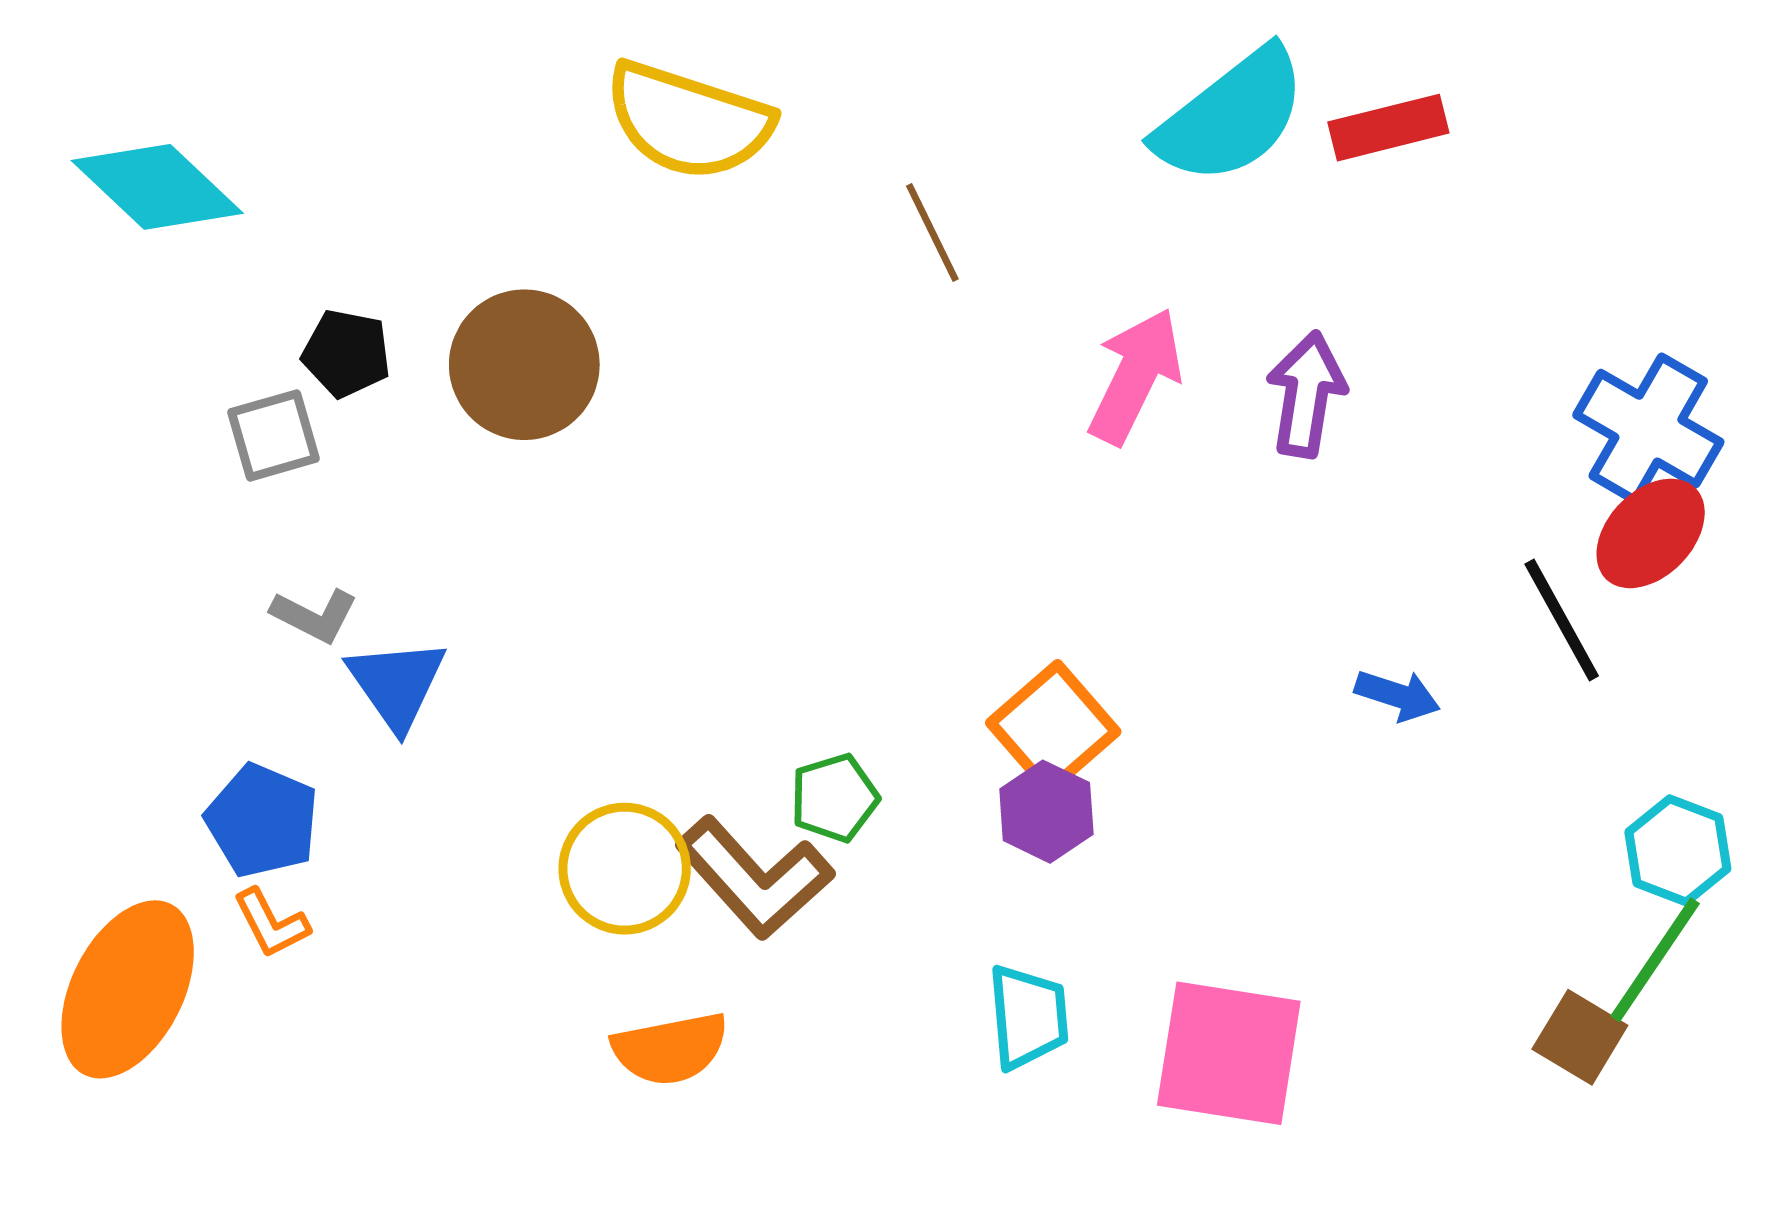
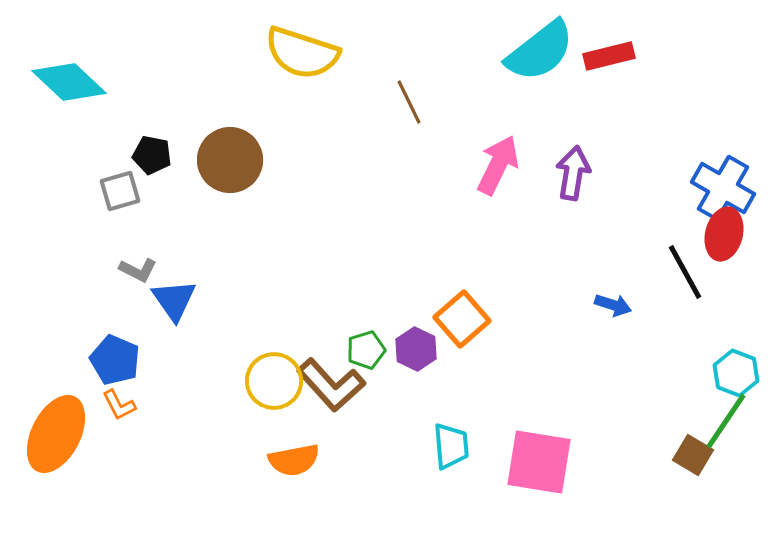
red ellipse: (1651, 533) -> (724, 234), turned -30
purple hexagon: (1046, 812) -> (416, 349), moved

